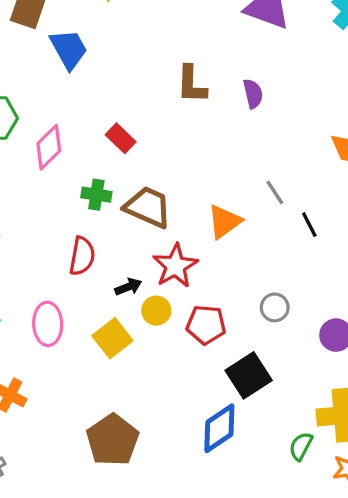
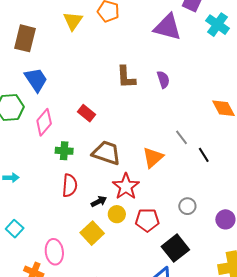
blue trapezoid: (69, 49) -> (36, 80), moved
green cross: (96, 195) -> (64, 151), moved
pink ellipse: (48, 324) -> (54, 252), moved

